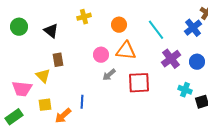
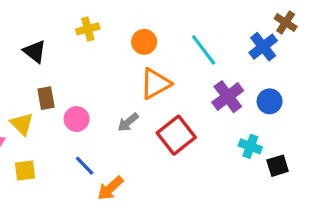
orange triangle: (126, 51) -> (155, 84), turned -35
pink circle: (101, 55) -> (77, 119), moved
red square: (139, 83) -> (176, 135), turned -35
blue line: (82, 102) -> (85, 166), turned -48
orange arrow: (63, 116) -> (110, 188), moved

